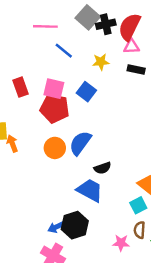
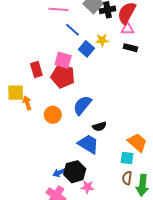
red rectangle: (20, 87) -> (36, 70), moved
blue square: (86, 92) -> (86, 49), moved
orange circle: (55, 148) -> (53, 115), moved
cyan square: (138, 205) -> (127, 158), turned 32
pink star: (121, 243) -> (87, 187), moved

